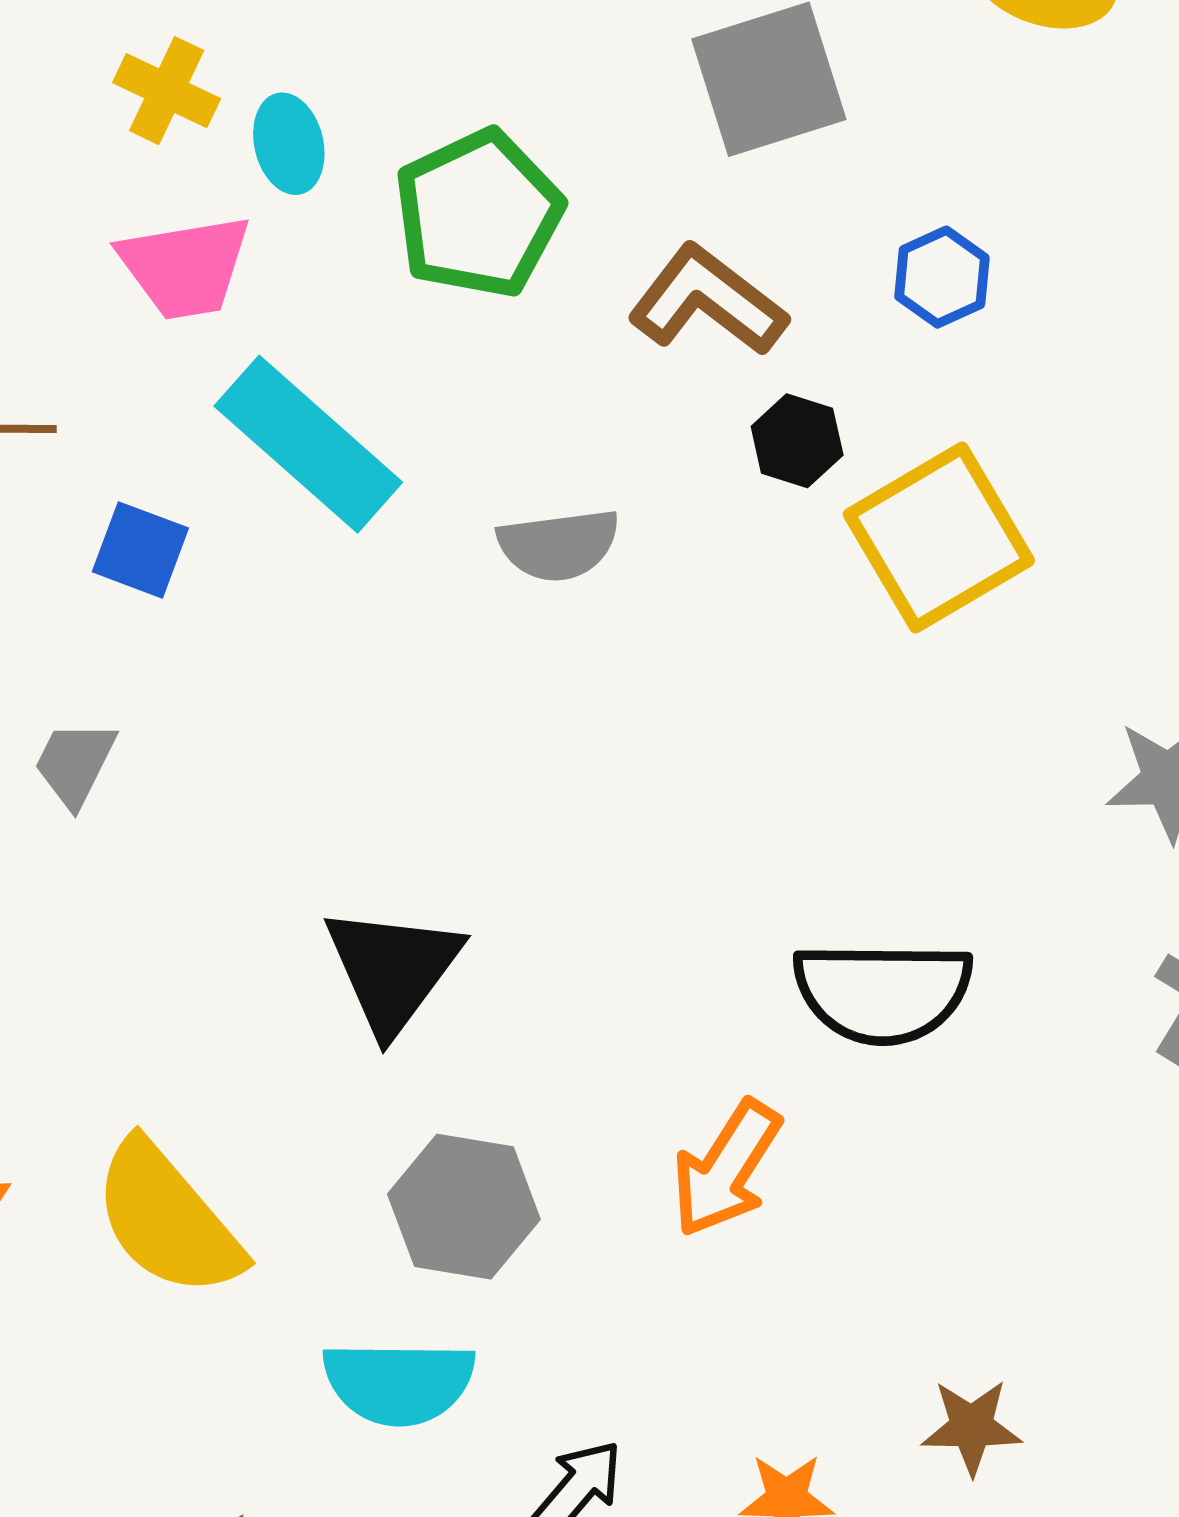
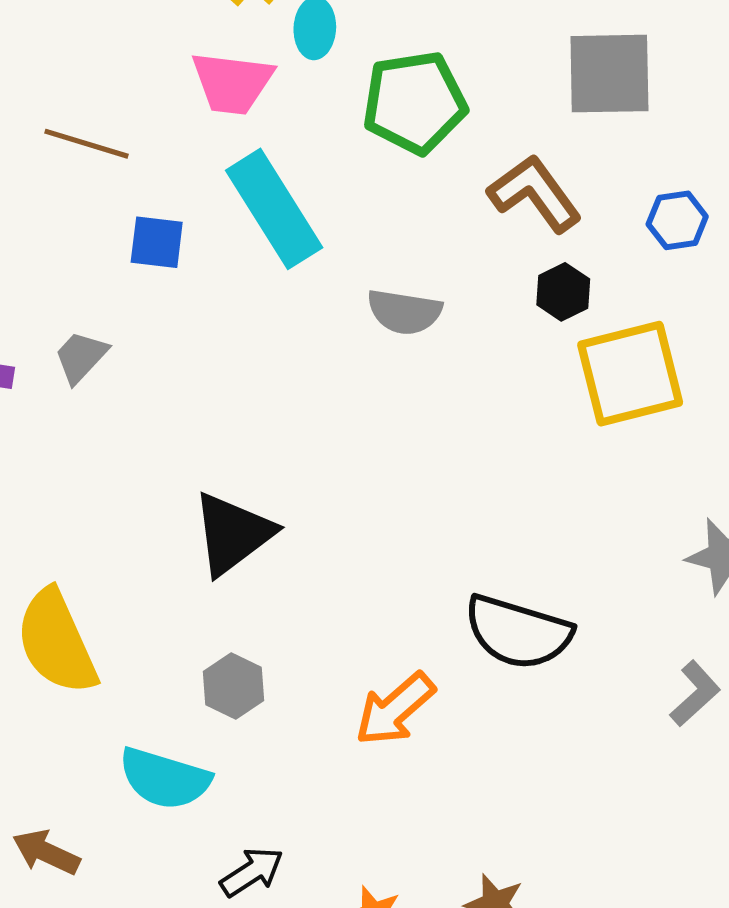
blue square: (140, 550) -> (157, 242), turned -30
gray hexagon: (464, 1207) -> (234, 686), size x0.7

